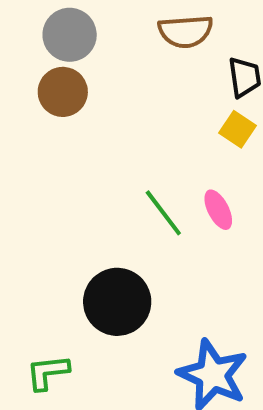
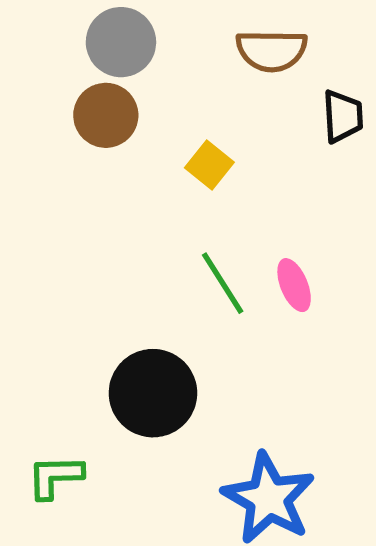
yellow square: (238, 129) -> (209, 165), moved

